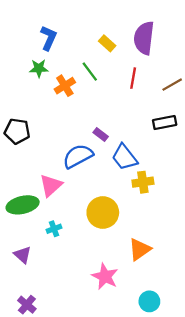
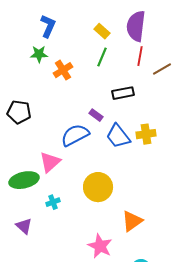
green line: (90, 72) -> (102, 57), moved, turned 60
red line: (133, 78) -> (140, 56), moved
black rectangle: (165, 123) -> (123, 93), moved
yellow cross: (143, 182) -> (146, 134), moved

